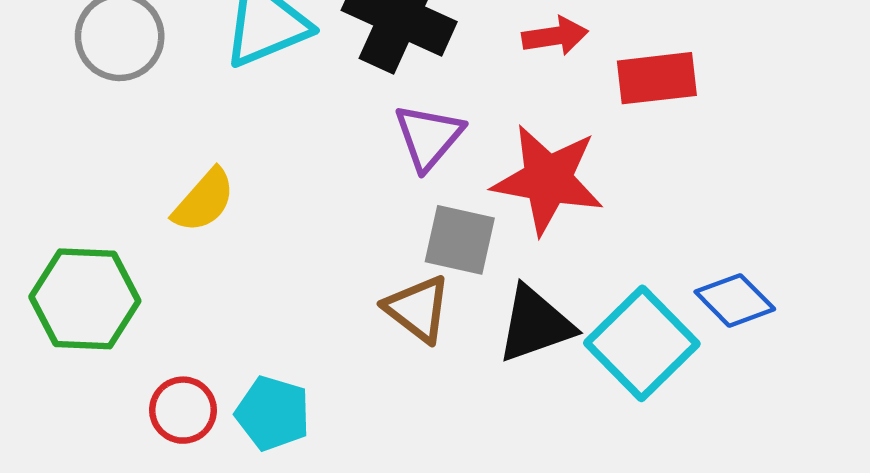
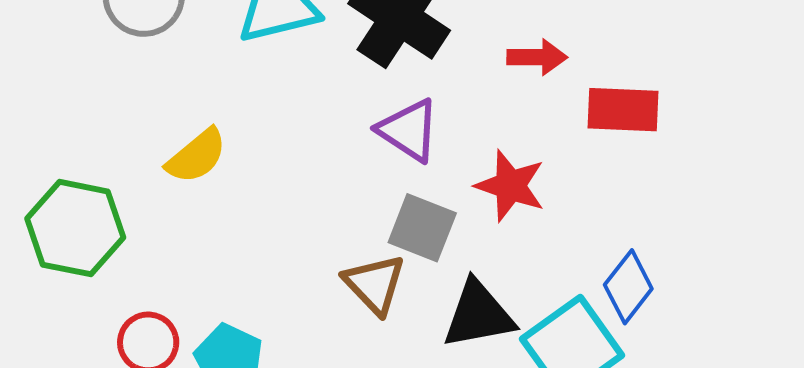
purple triangle: (429, 137) -> (409, 130), turned -46
red star: (548, 180) -> (510, 186), size x0.7
blue diamond: (735, 300) -> (628, 287), moved, turned 74

